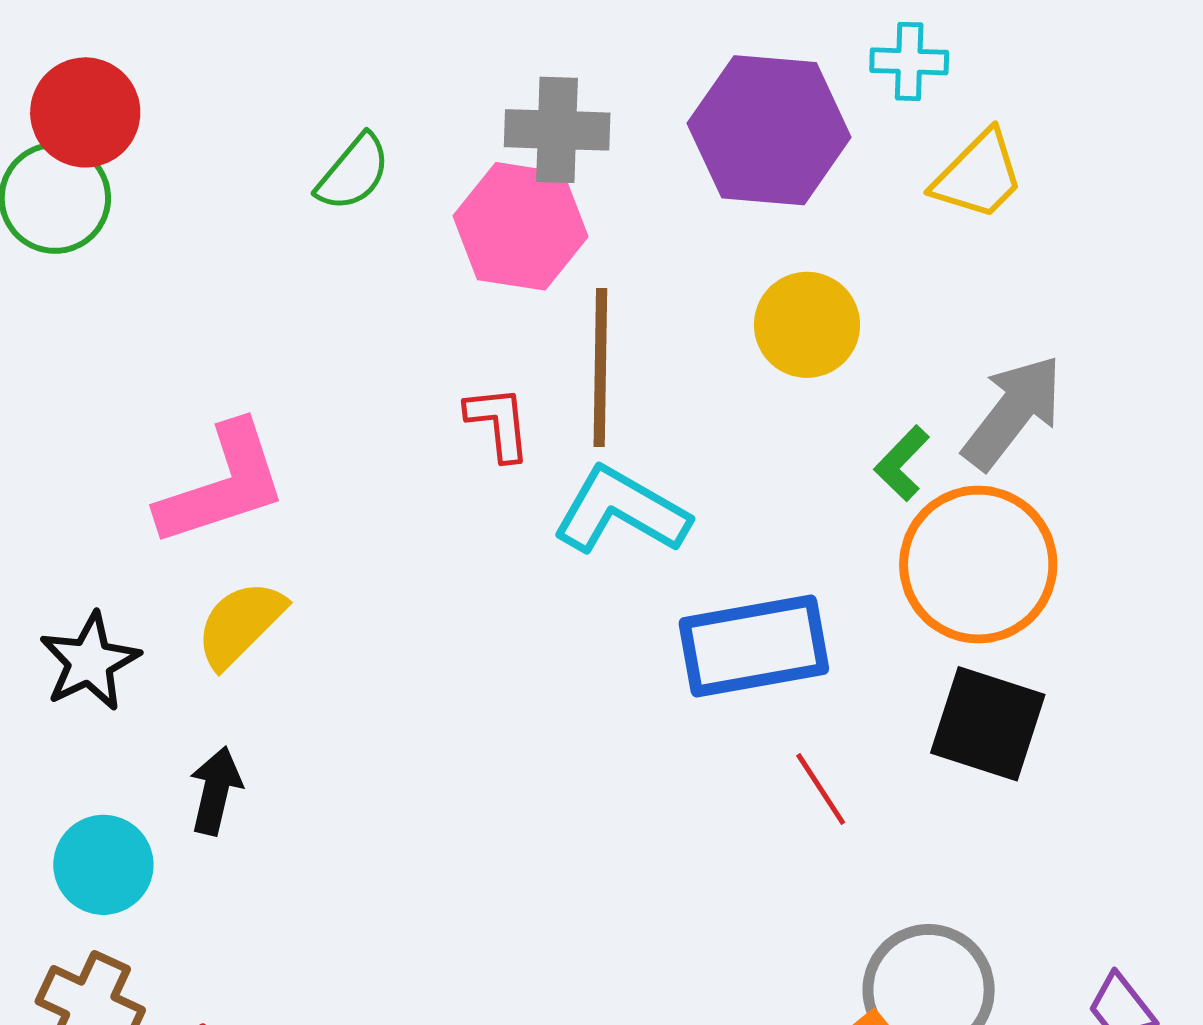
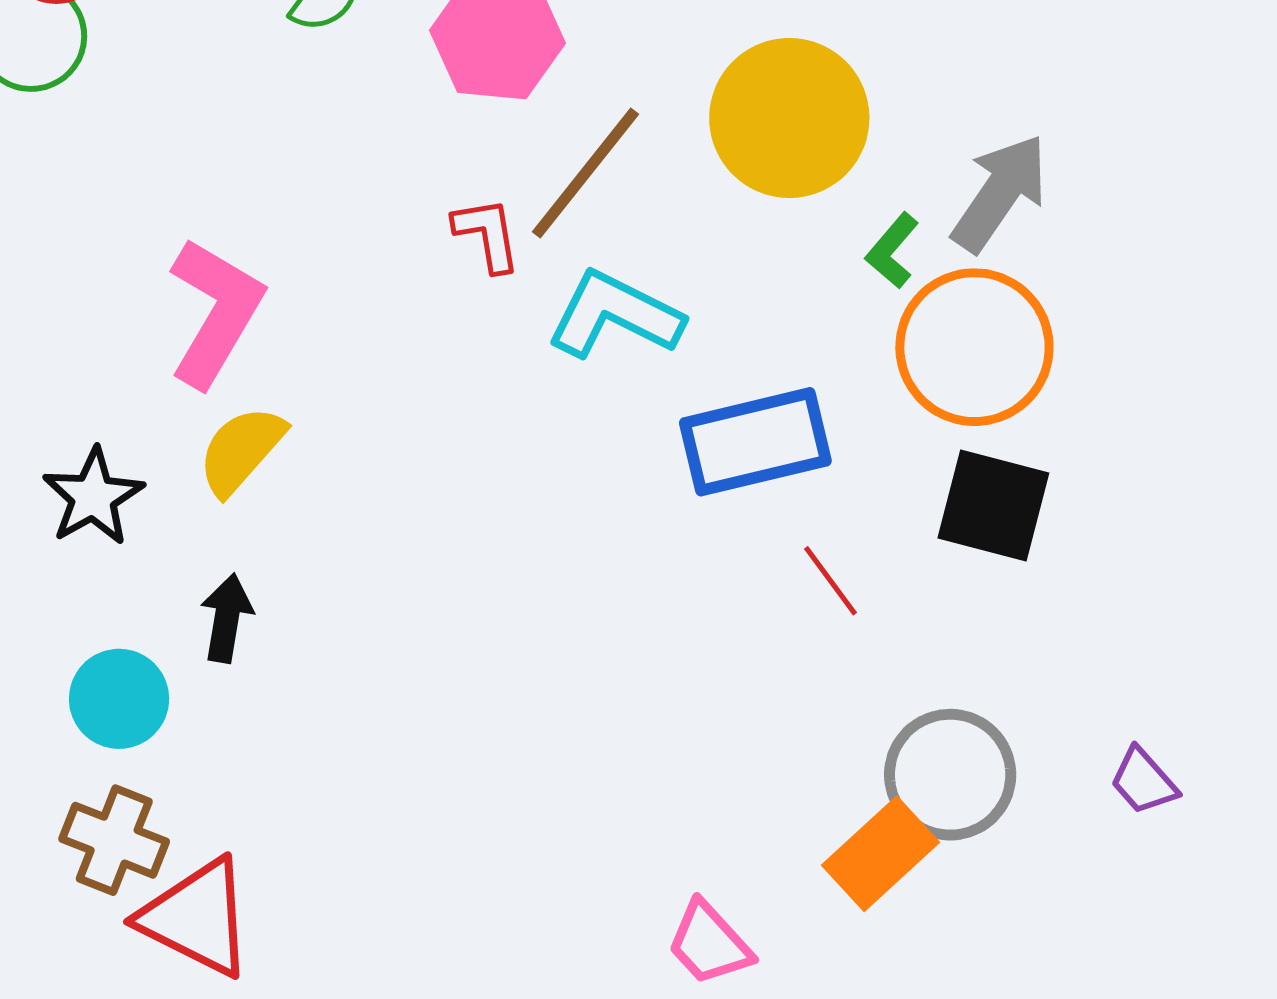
yellow circle: (807, 325) -> (789, 118), size x1.5
brown line: (600, 368) -> (586, 173), turned 41
pink L-shape: (222, 485) -> (215, 312), turned -38

